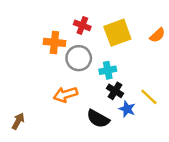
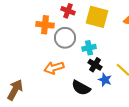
yellow square: (117, 33) -> (97, 17), turned 35
brown arrow: (18, 121) -> (15, 90), size x1.5

